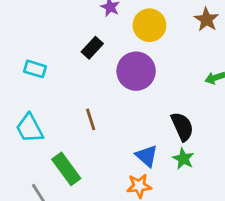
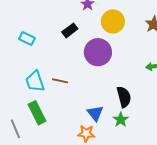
brown line: (91, 119) -> (60, 81), turned -70
cyan trapezoid: (30, 128) -> (35, 81), moved

